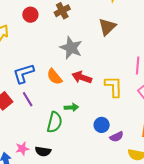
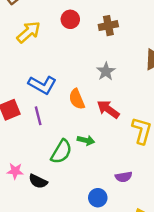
gray star: (71, 48) -> (106, 71), size x0.7
blue L-shape: (24, 73) -> (42, 85), turned -150
blue circle: (102, 125) -> (98, 198), moved
purple semicircle: (117, 137) -> (124, 177), moved

